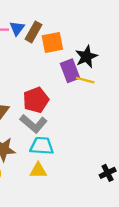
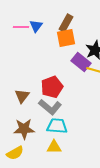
brown rectangle: (34, 32) -> (66, 23), moved
purple rectangle: (70, 71) -> (81, 62), turned -30

